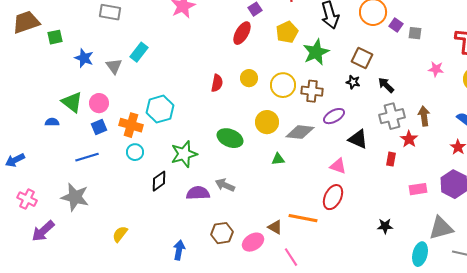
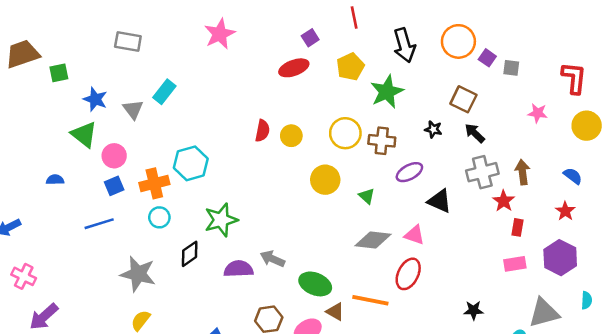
red ellipse: (242, 33) -> (294, 68), turned 40
brown square: (362, 58) -> (463, 99), moved
yellow circle: (249, 78) -> (291, 136), moved
green triangle: (72, 102) -> (84, 134), moved
orange cross: (131, 125) -> (154, 183), turned -30
gray diamond: (300, 132) -> (373, 240), moved
green ellipse: (230, 138) -> (315, 284), moved
green triangle: (278, 159) -> (367, 196), moved, turned 48
red rectangle: (391, 159) -> (517, 227), moved
gray star: (75, 197) -> (138, 274), moved

